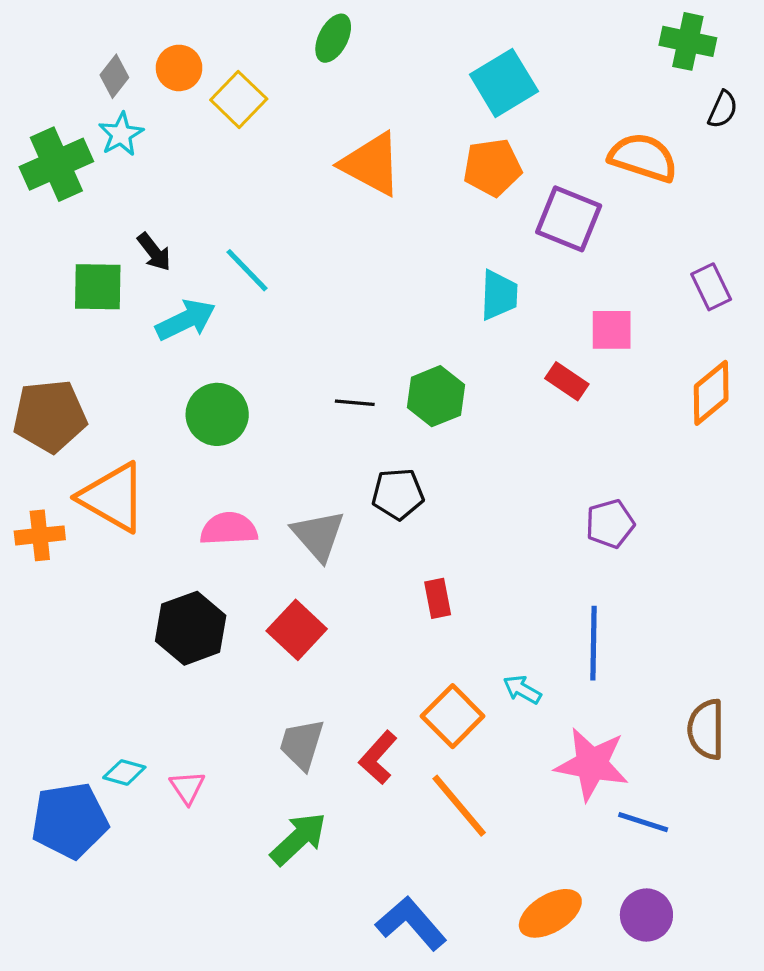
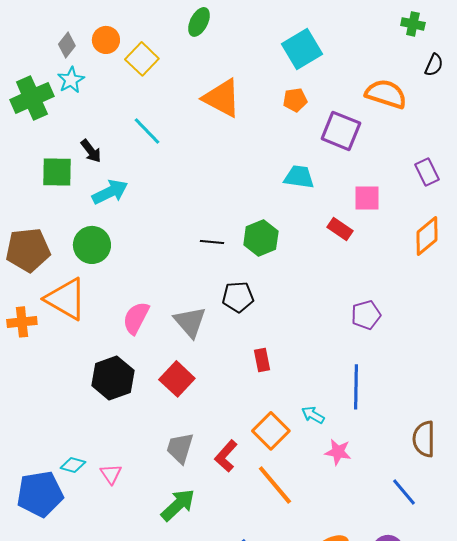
green cross: (688, 41) -> (413, 24), size x0.7
orange pentagon: (492, 167) -> (295, 100), size x0.7
cyan line: (247, 270) -> (147, 131), moved
cyan trapezoid: (499, 295) -> (299, 177), turned -84
green circle: (217, 414) -> (92, 245), moved
pink semicircle: (229, 529) -> (136, 318), turned -60
pink star: (592, 764) -> (338, 452), moved, size x0.6
blue line: (643, 822) -> (404, 492), moved, turned 32

